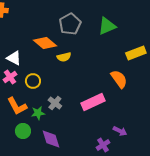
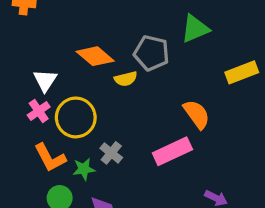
gray pentagon: (70, 24) -> (152, 53), moved, turned -30
white triangle: (14, 58) -> (45, 80), turned 35
orange semicircle: (119, 79) -> (197, 114), moved
yellow circle: (33, 81) -> (76, 117), size x1.6

